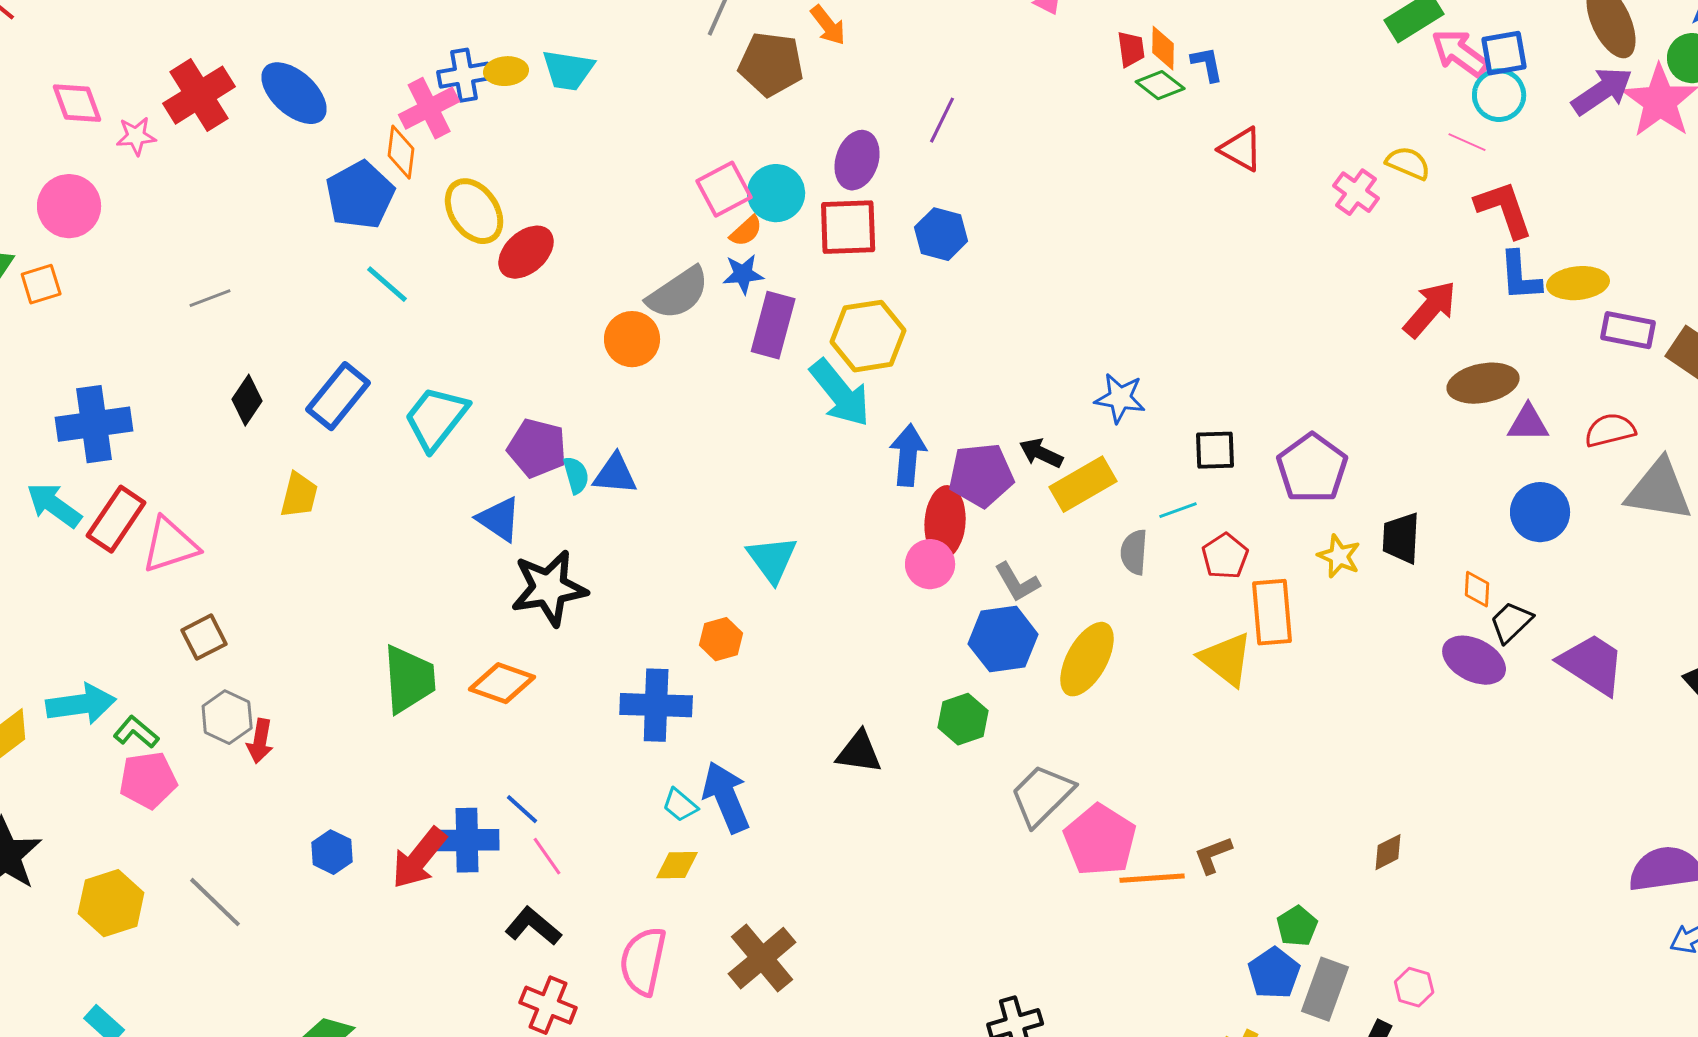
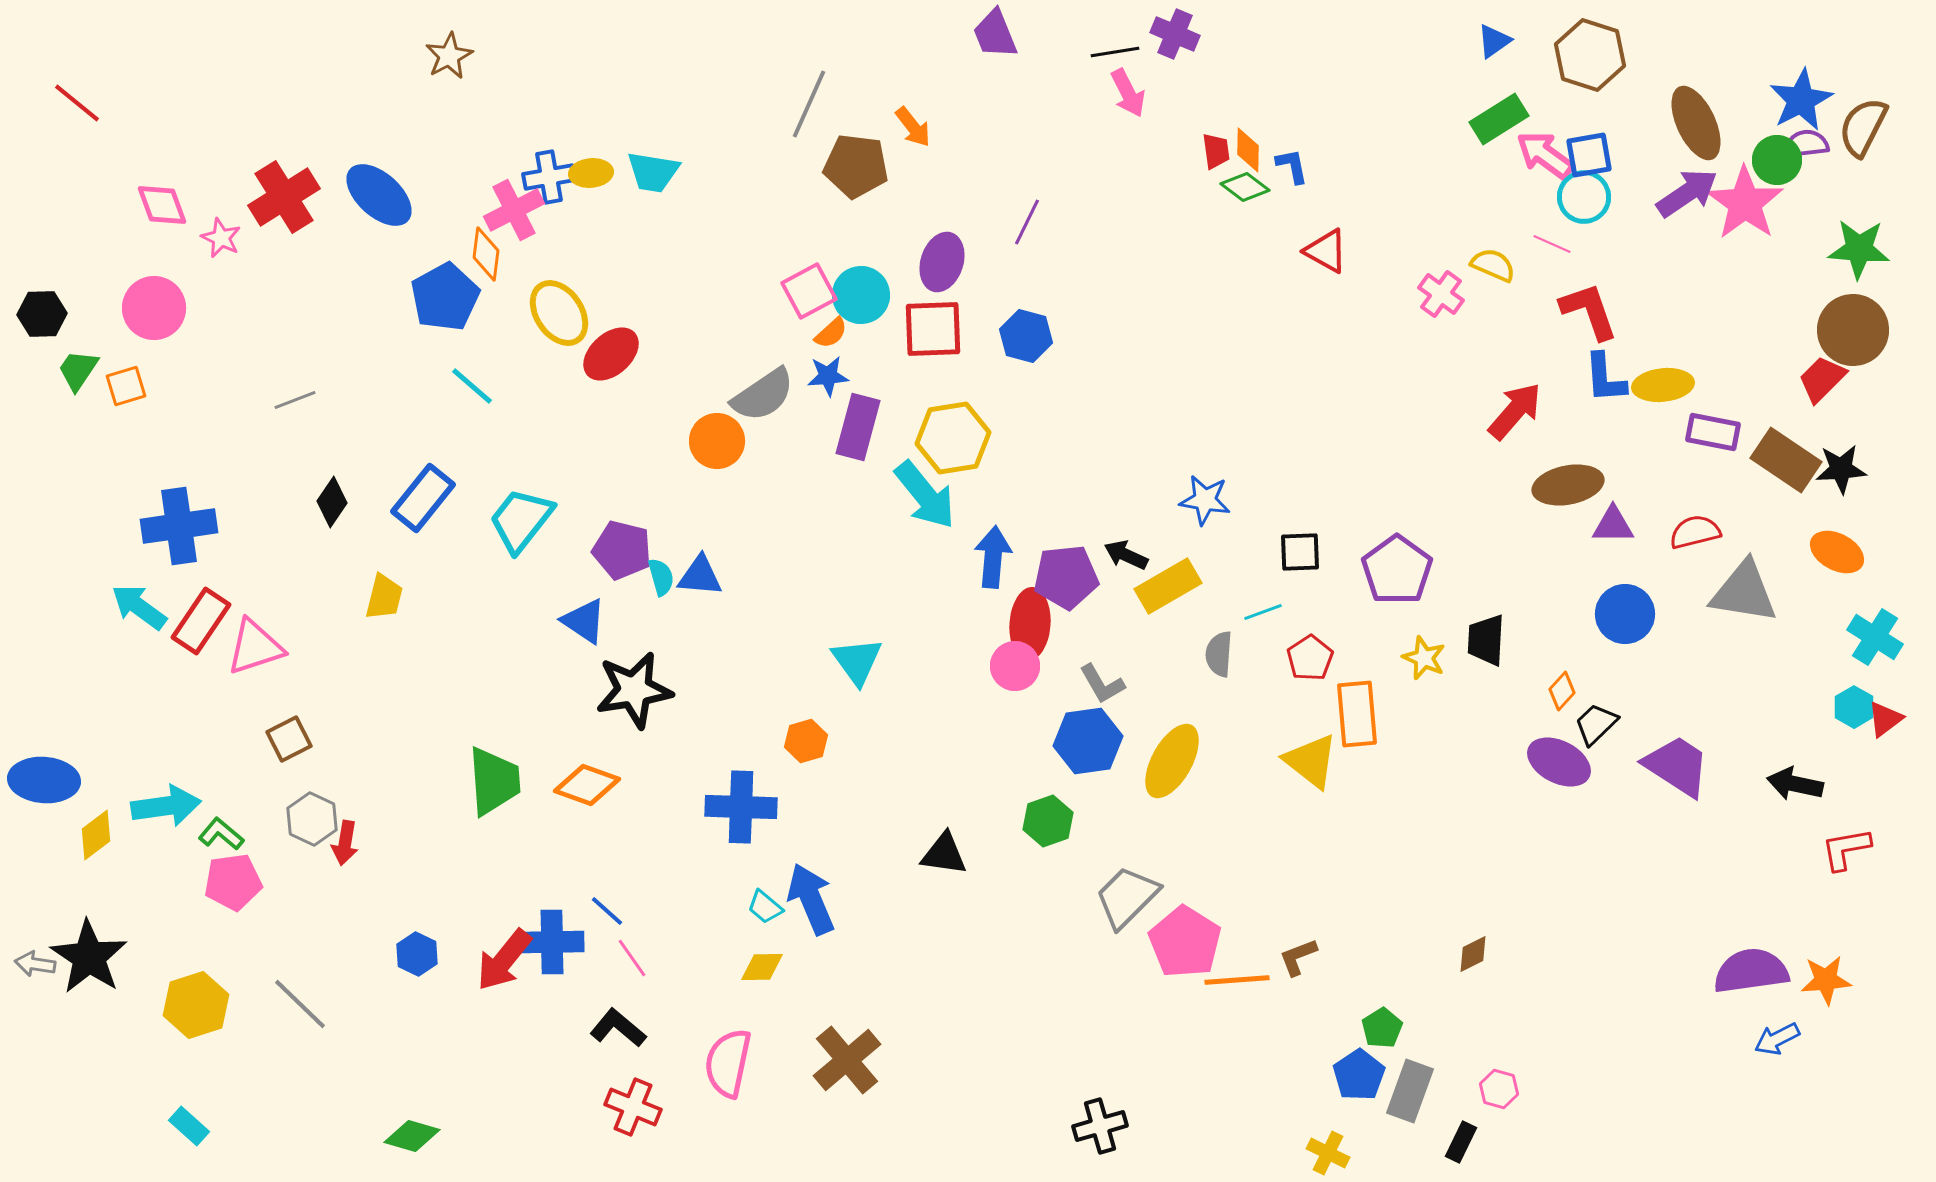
pink star: (136, 136) -> (221, 238), turned 30
orange diamond: (1477, 589) -> (1562, 691), turned 39

